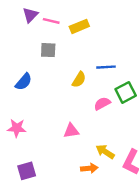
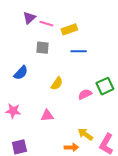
blue line: (106, 67) -> (79, 51), moved
yellow semicircle: (79, 80) -> (57, 84), moved
pink triangle: (71, 131) -> (47, 116), moved

